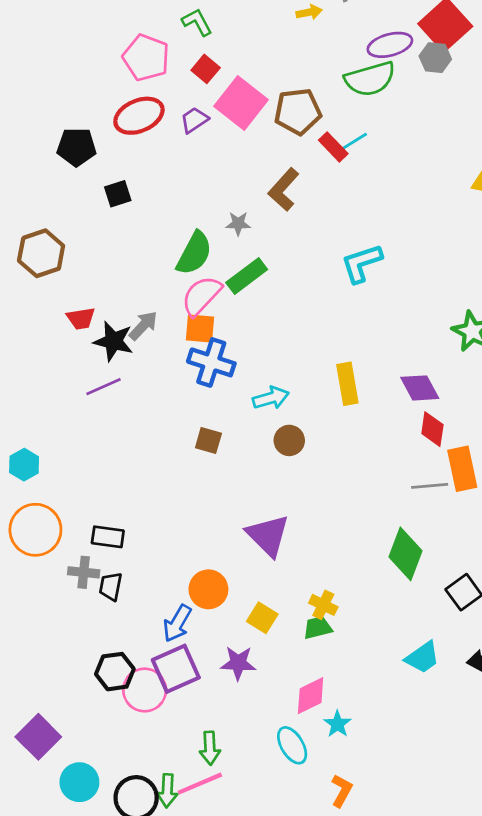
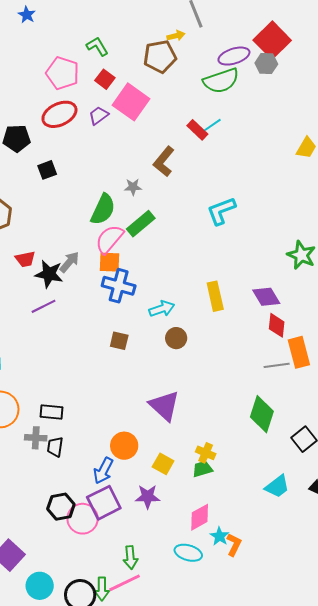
brown pentagon: (298, 111) -> (160, 57), moved
cyan ellipse: (292, 745) -> (188, 553), turned -40
orange L-shape: (342, 791) -> (234, 545), moved

